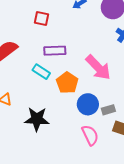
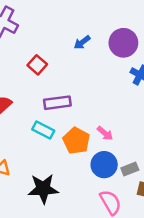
red square: (41, 18) -> (37, 65), turned 35
pink arrow: (98, 67) -> (105, 133), moved, size x0.5

